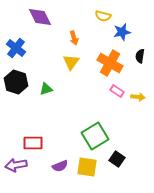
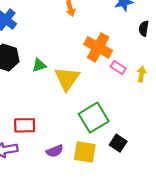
yellow triangle: (71, 62) -> (67, 79), moved, size x1.4
orange cross: (110, 63) -> (98, 47), moved
yellow arrow: (138, 97) -> (142, 74), turned -88

